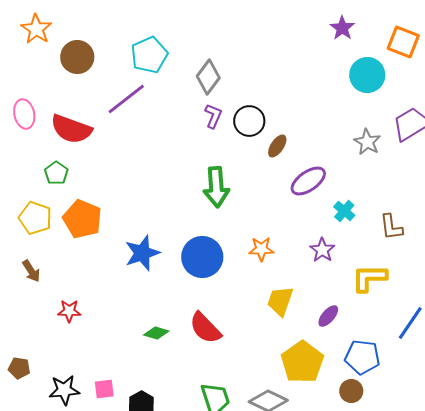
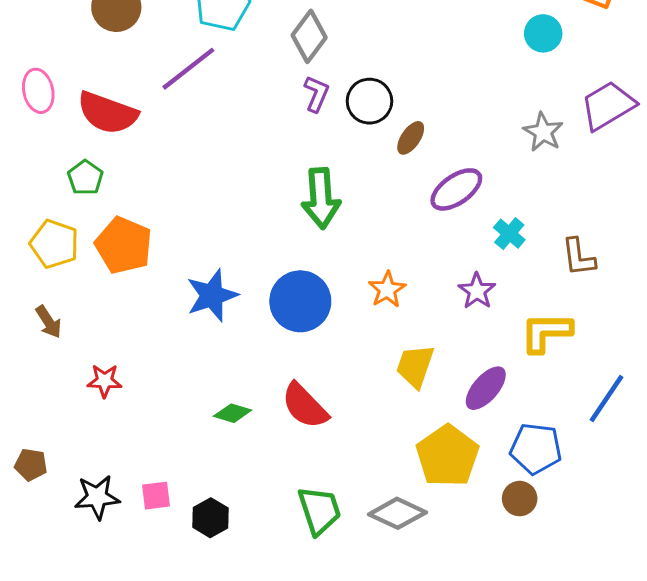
cyan circle: (367, 75) -> (543, 33), size x0.7
orange star: (261, 249) -> (387, 290), turned -30
purple ellipse: (328, 316) -> (486, 388), size x1.4

